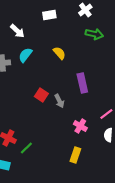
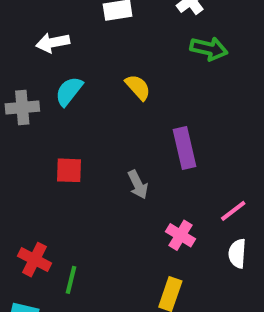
white arrow: (17, 31) -> (53, 43), turned 126
red square: (41, 95) -> (69, 170), moved, turned -32
green line: (26, 148) -> (71, 280), turned -32

